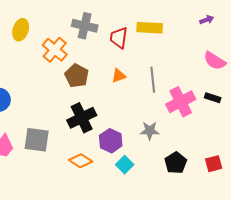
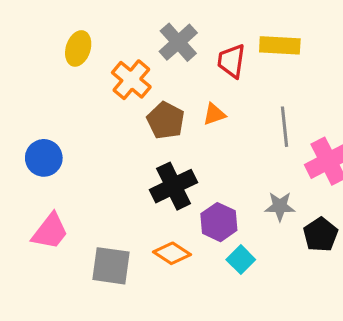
gray cross: (85, 26) -> (178, 42), turned 35
orange triangle: (119, 76) -> (214, 114), moved
gray square: (37, 140) -> (111, 266), moved
black pentagon: (176, 163) -> (321, 235), moved

